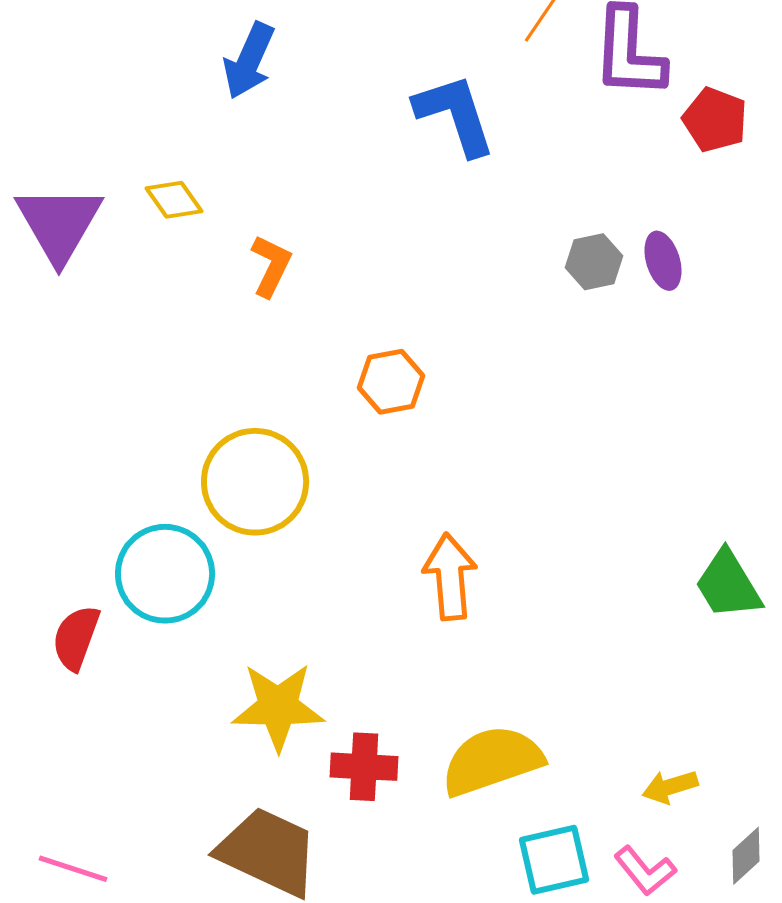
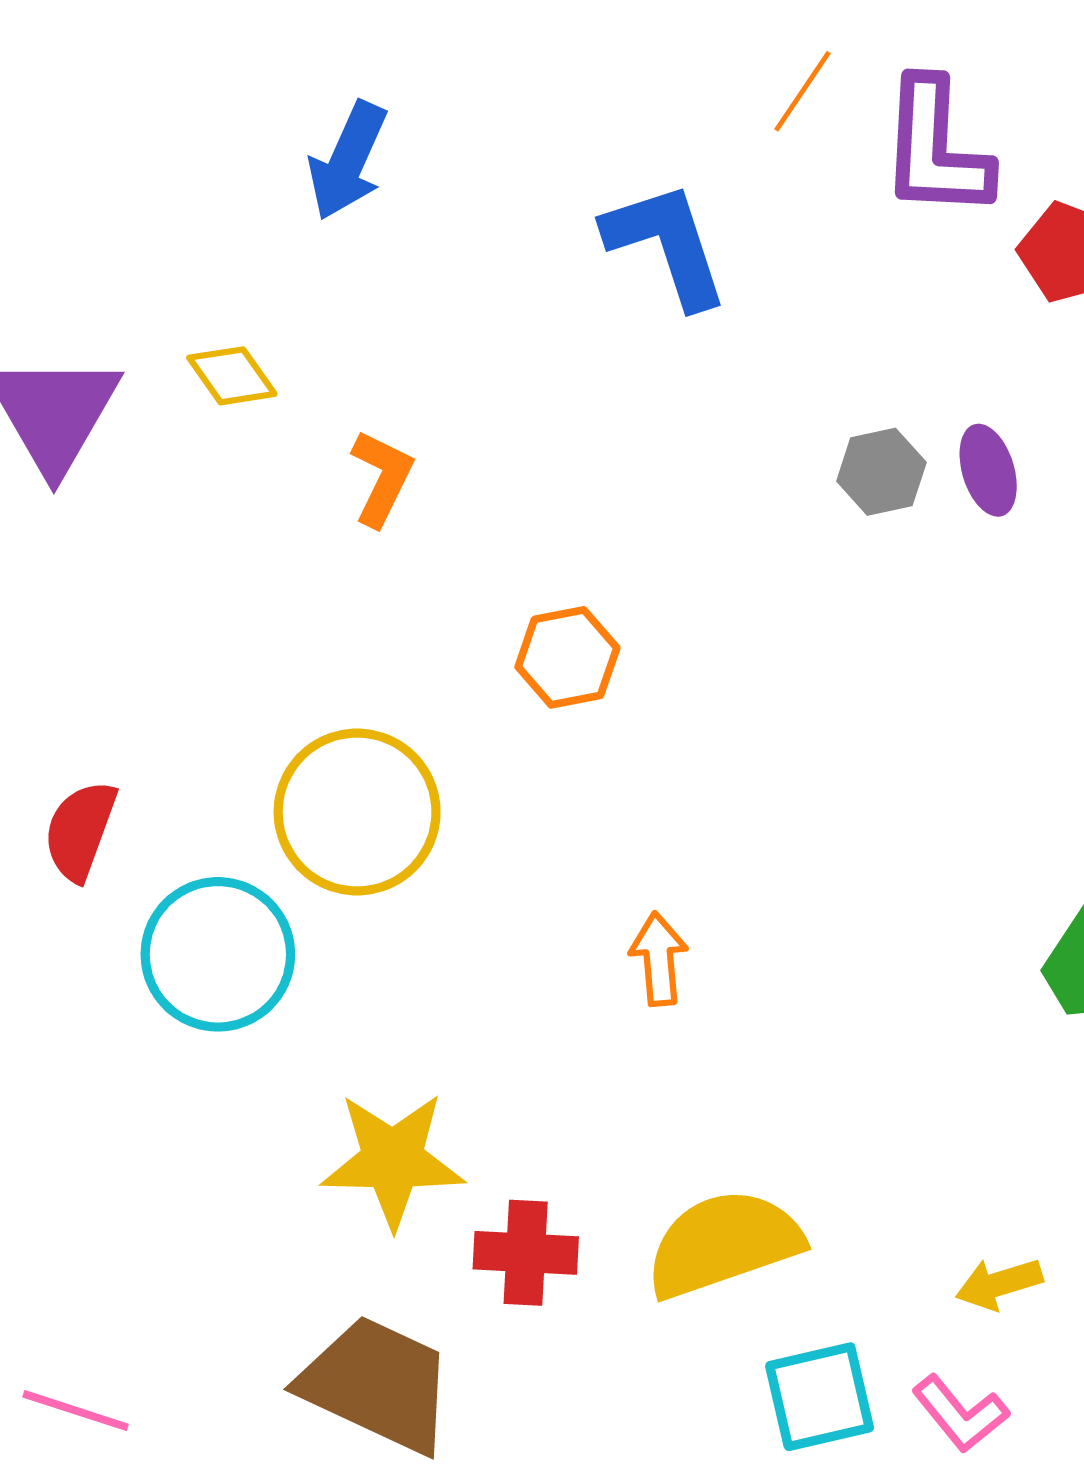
orange arrow: (450, 577) -> (659, 959), size x0.7
red semicircle: (76, 638) -> (80, 831), moved

